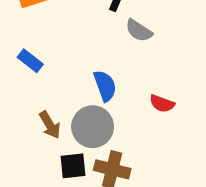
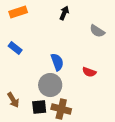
gray semicircle: (139, 31) -> (97, 31), moved
brown arrow: (50, 125) -> (13, 100), moved

